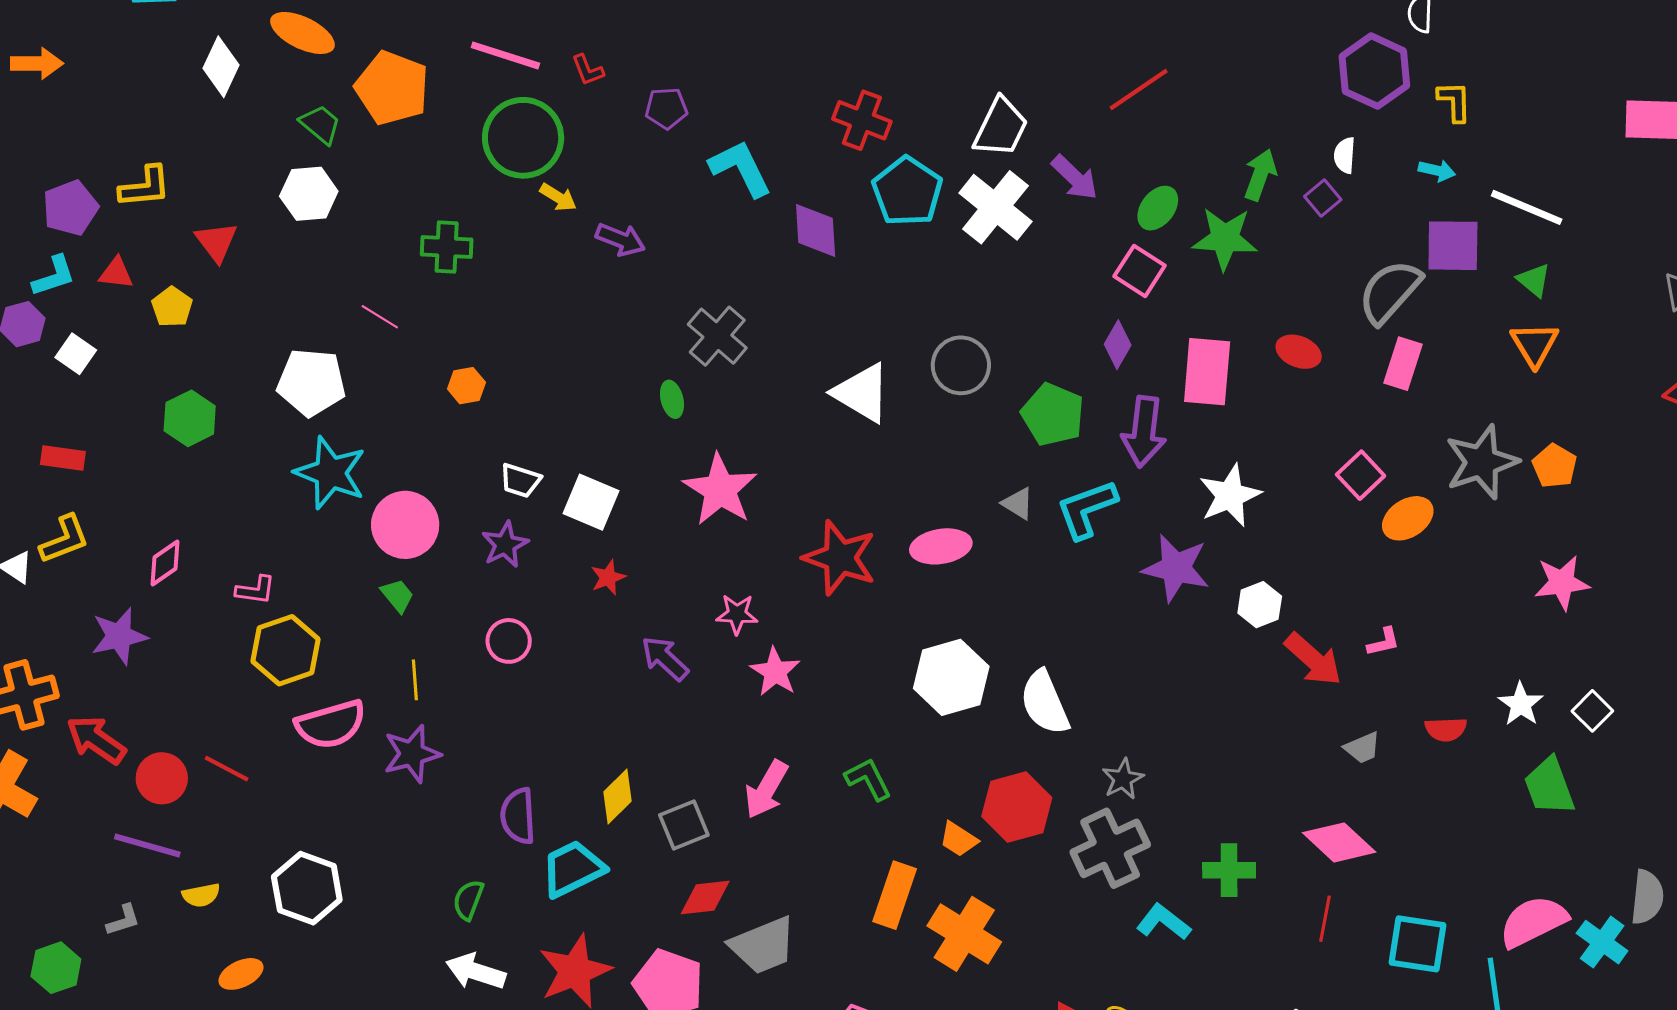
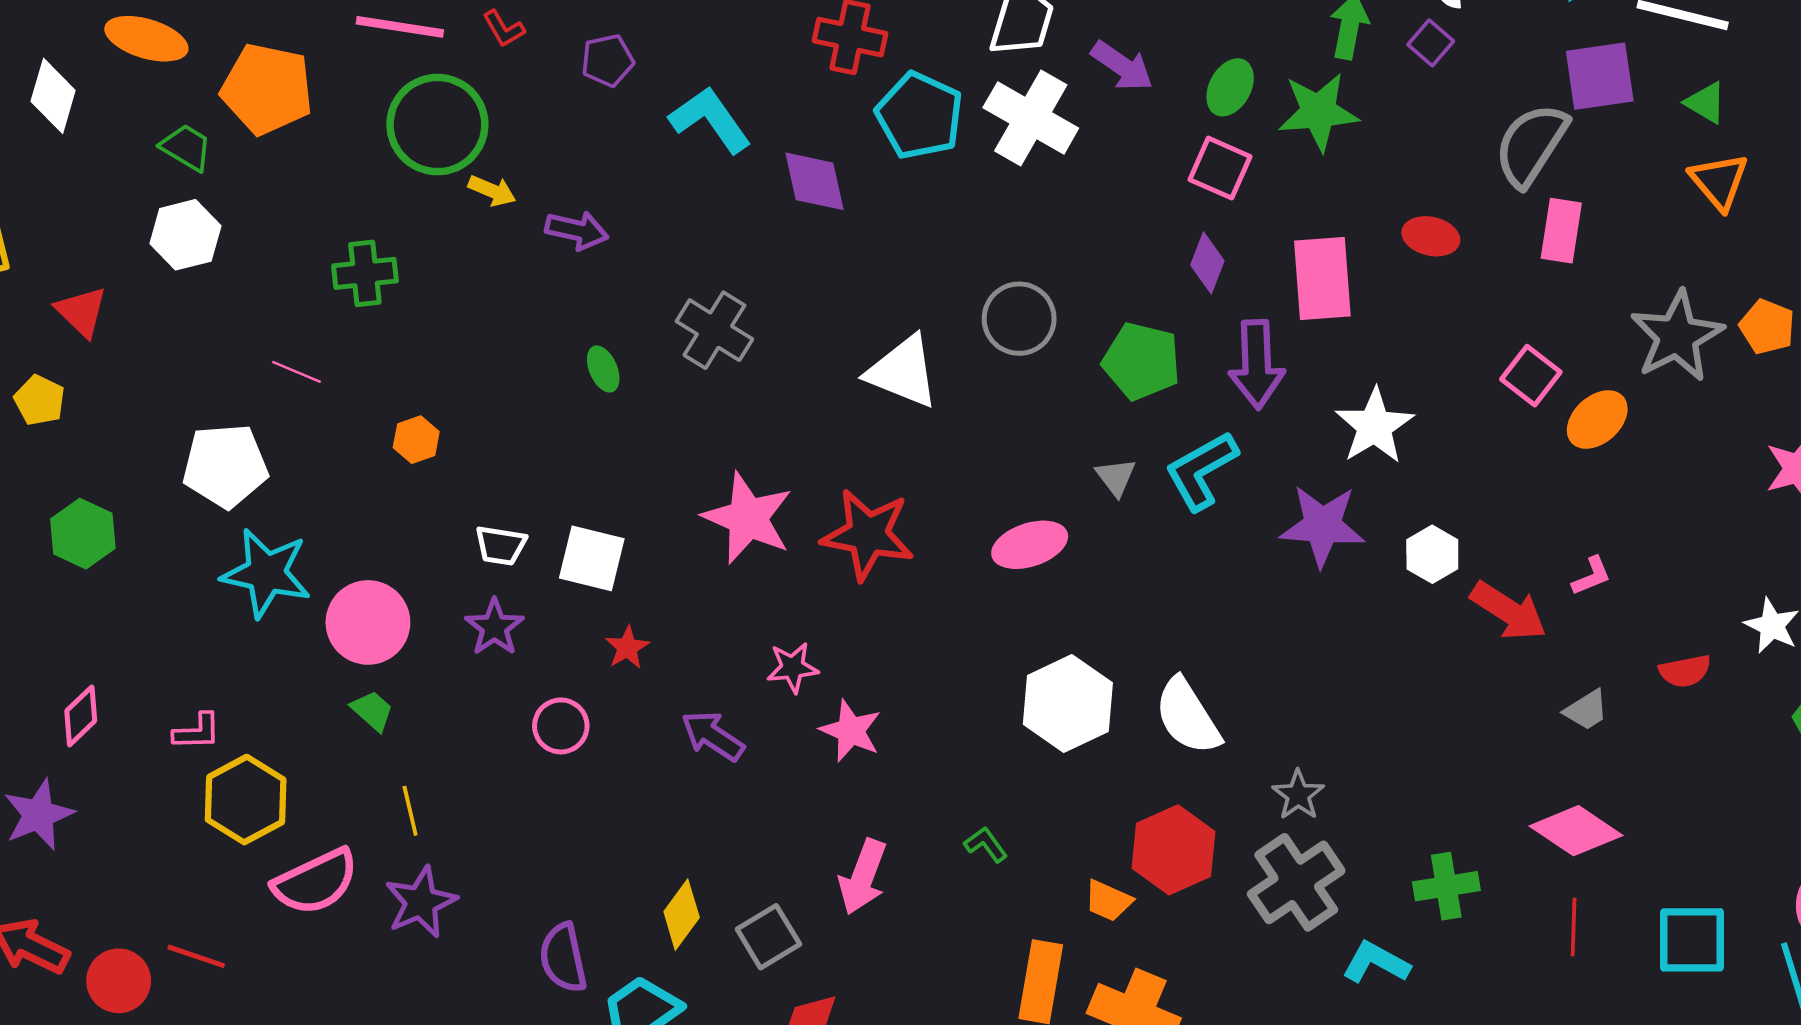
green ellipse: (672, 399) -> (603, 369), moved
gray triangle: (1018, 503) -> (1116, 477), turned 30
red star: (840, 558) -> (868, 535), moved
pink circle: (509, 641) -> (561, 726), moved
green L-shape: (868, 779) -> (986, 844), size x0.7

